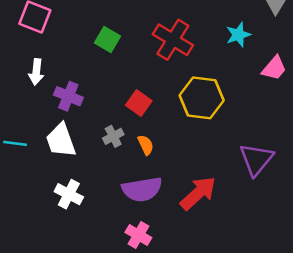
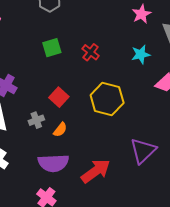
green square: (108, 40) -> (52, 48), moved, turned 36
red cross: (173, 40) -> (91, 52), size x0.6
orange semicircle: (146, 145) -> (60, 130), turned 56

